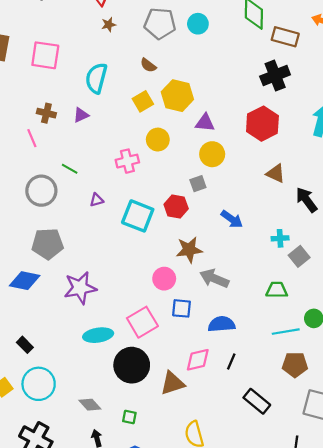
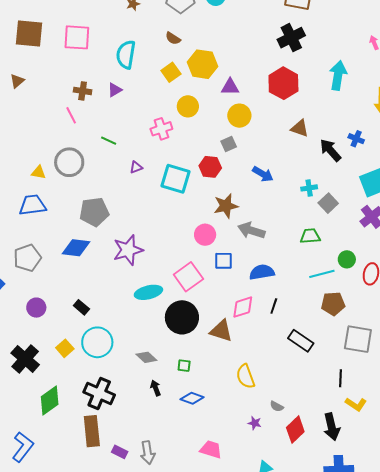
gray circle: (41, 191) -> (69, 162), moved
brown triangle: (172, 383) -> (221, 331), turned 40

